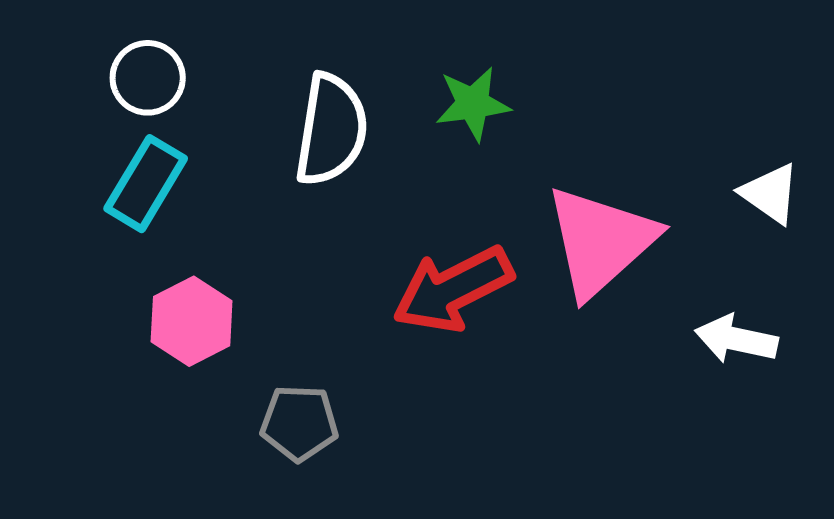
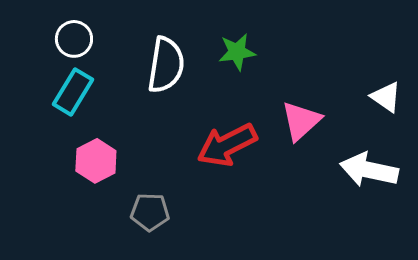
pink triangle: (601, 241) -> (301, 121), size x0.7
white arrow: (736, 339) -> (369, 170), size x1.4

